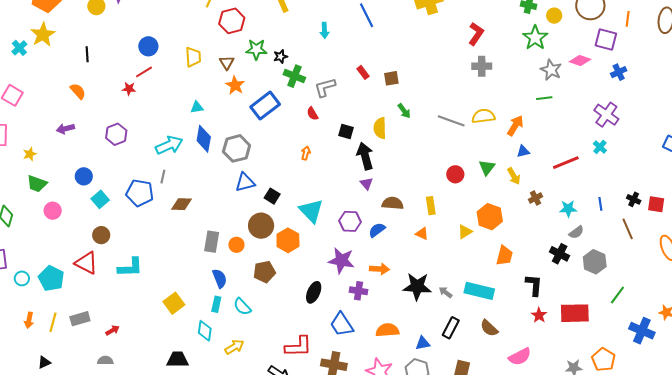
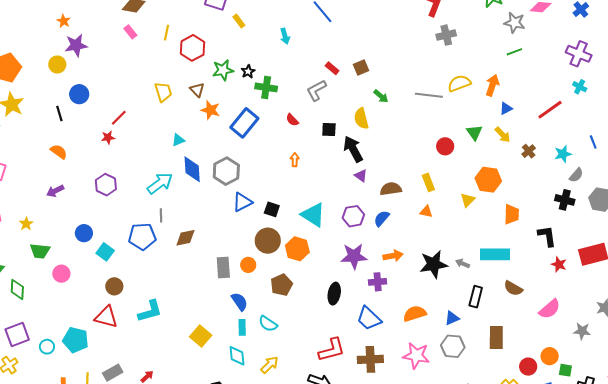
blue circle: (148, 46) -> (79, 94), moved
gray L-shape: (325, 87) -> (316, 90), moved

